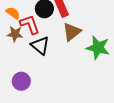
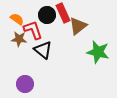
brown triangle: (72, 32) -> (78, 26), moved

